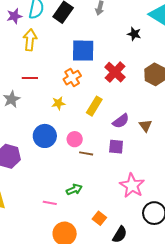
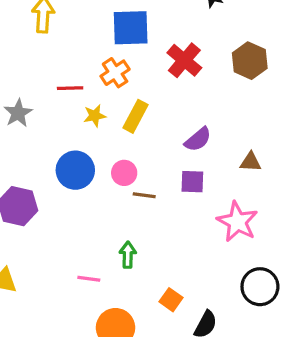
red line: (30, 78) -> (70, 88), moved
yellow rectangle: (94, 106) -> (135, 116), moved
brown triangle: (145, 126) -> (251, 162), moved, turned -48
pink star: (132, 186) -> (237, 222), moved
green arrow: (74, 189) -> (128, 255), turned -63

